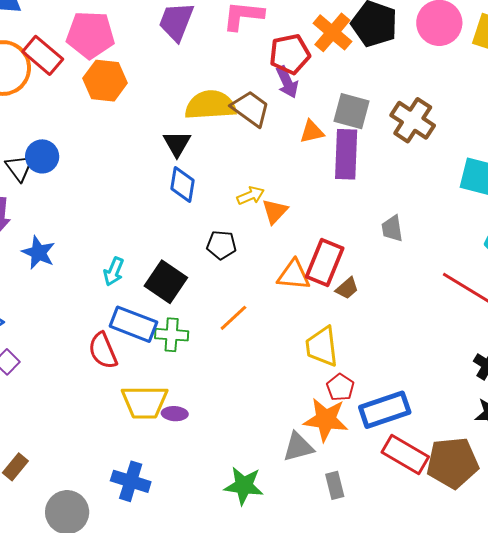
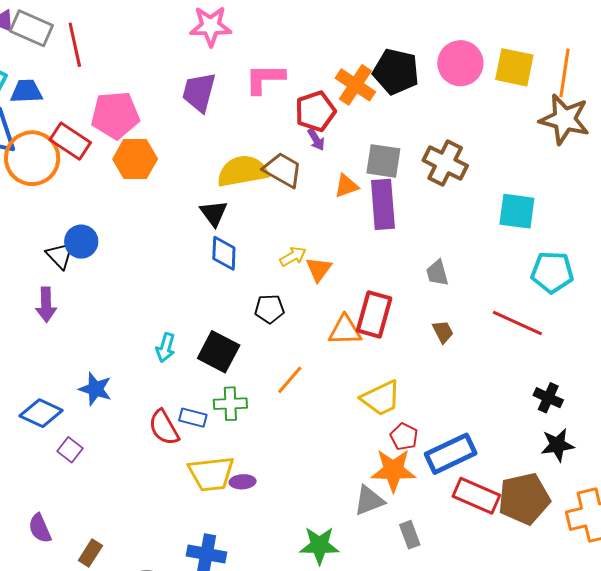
purple arrow: (287, 82) -> (316, 139), size x0.7
blue star: (38, 253) -> (95, 389), moved
brown trapezoid: (347, 288) -> (443, 332), moved, turned -70
blue rectangle: (133, 324) -> (193, 418), moved, size x0.6
yellow trapezoid: (322, 347) -> (381, 398), turned -102

